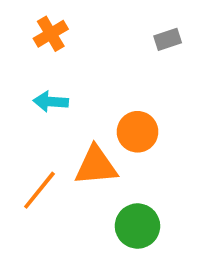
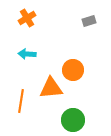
orange line: (39, 190) -> (21, 101), turned -30

